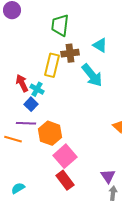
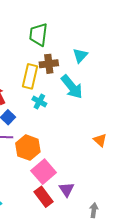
cyan triangle: (100, 45) -> (80, 55), turned 42
cyan cross: (37, 89) -> (39, 101), moved
purple triangle: (108, 176) -> (67, 189), moved

